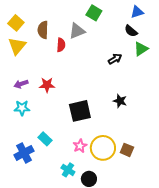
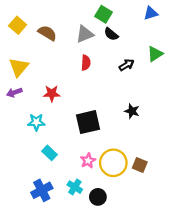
brown semicircle: (43, 30) -> (47, 33), turned 120
black semicircle: (131, 31) -> (111, 34), moved
red semicircle: (61, 45) -> (86, 63), moved
yellow triangle: (17, 46) -> (19, 67), moved
purple arrow: (21, 84) -> (14, 92), moved
cyan star: (22, 108) -> (36, 122), moved
blue cross: (24, 153) -> (42, 190), moved

